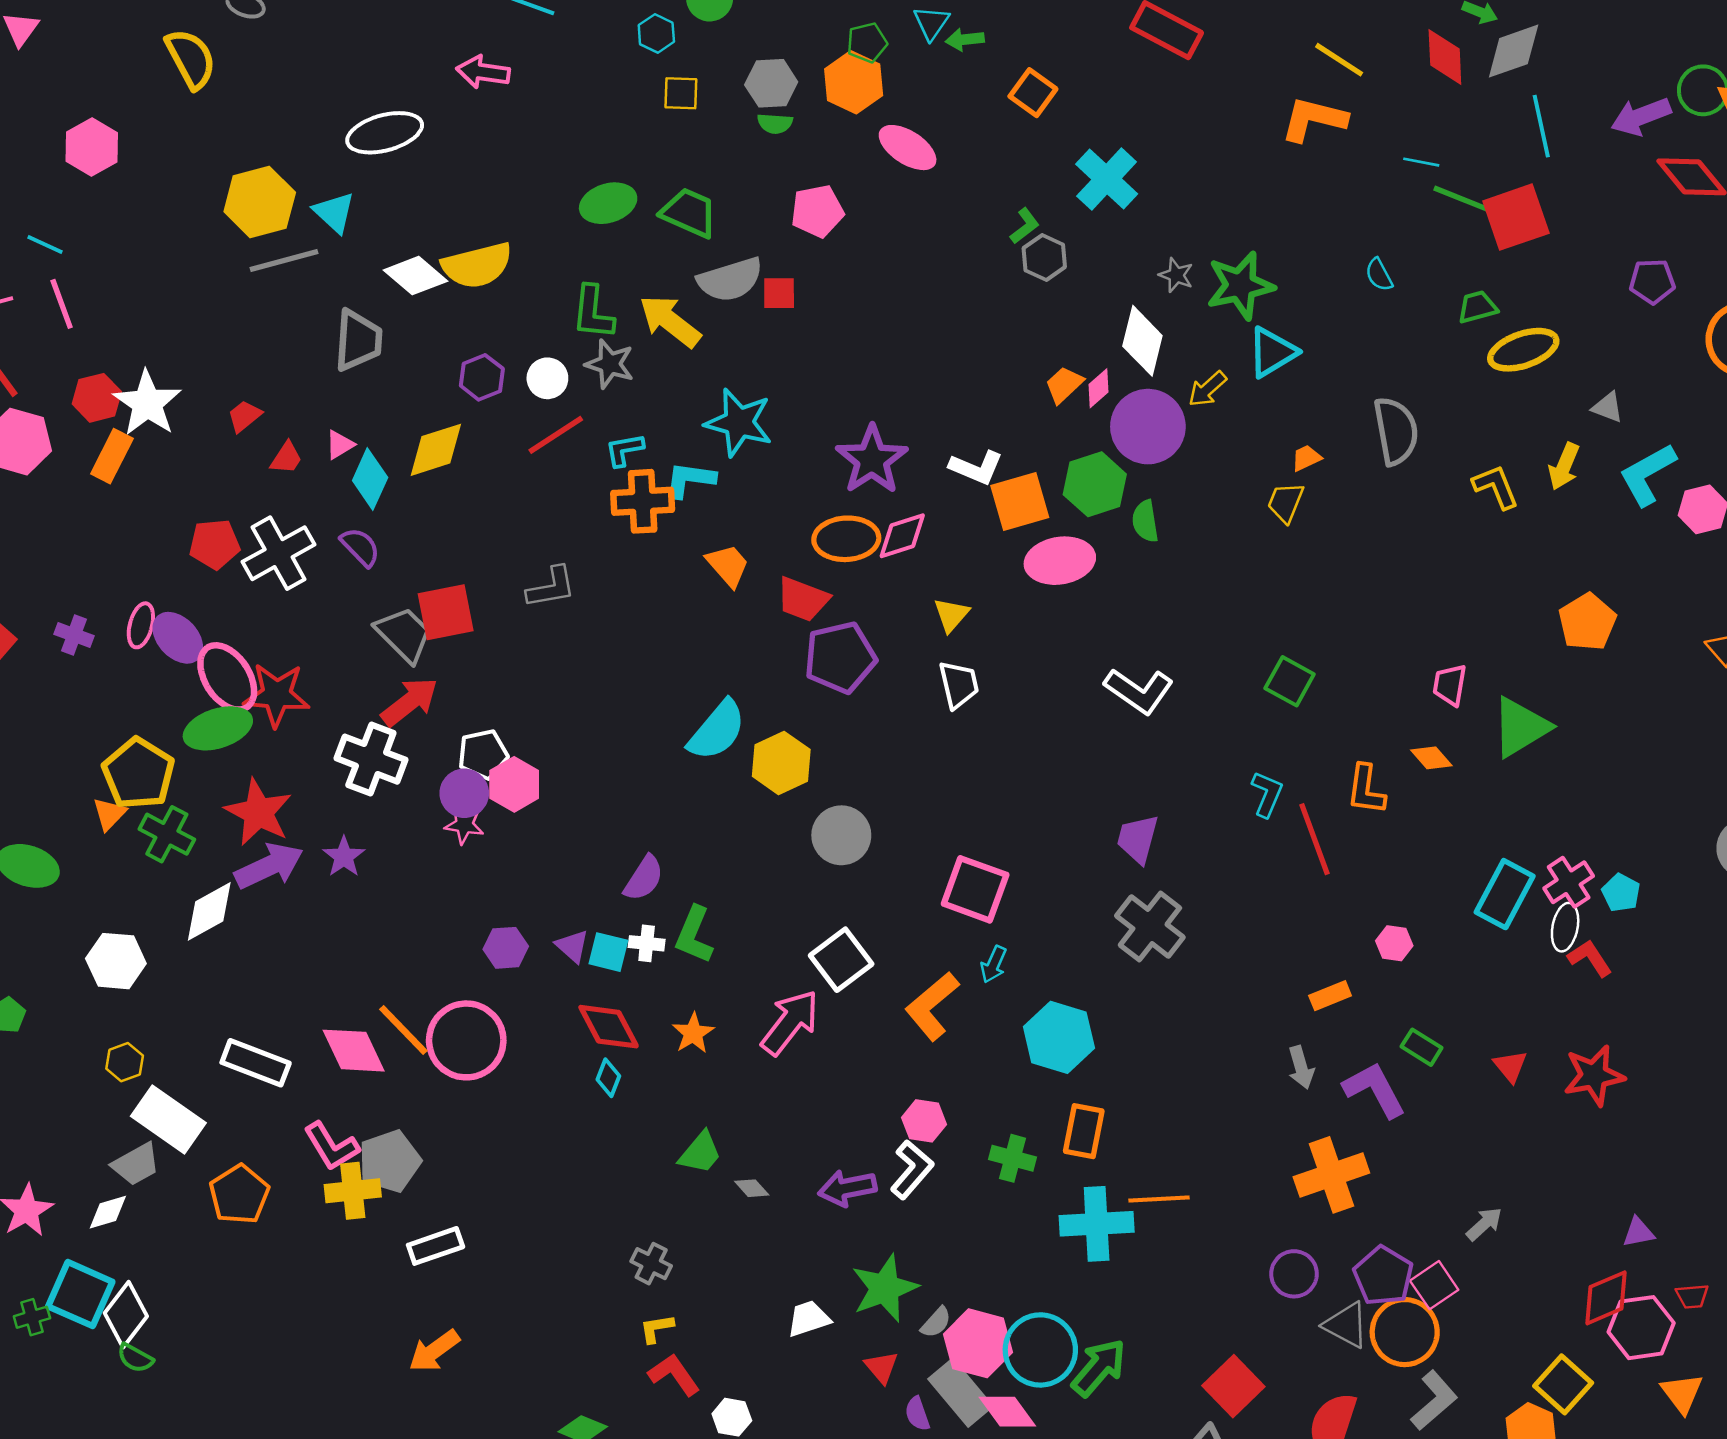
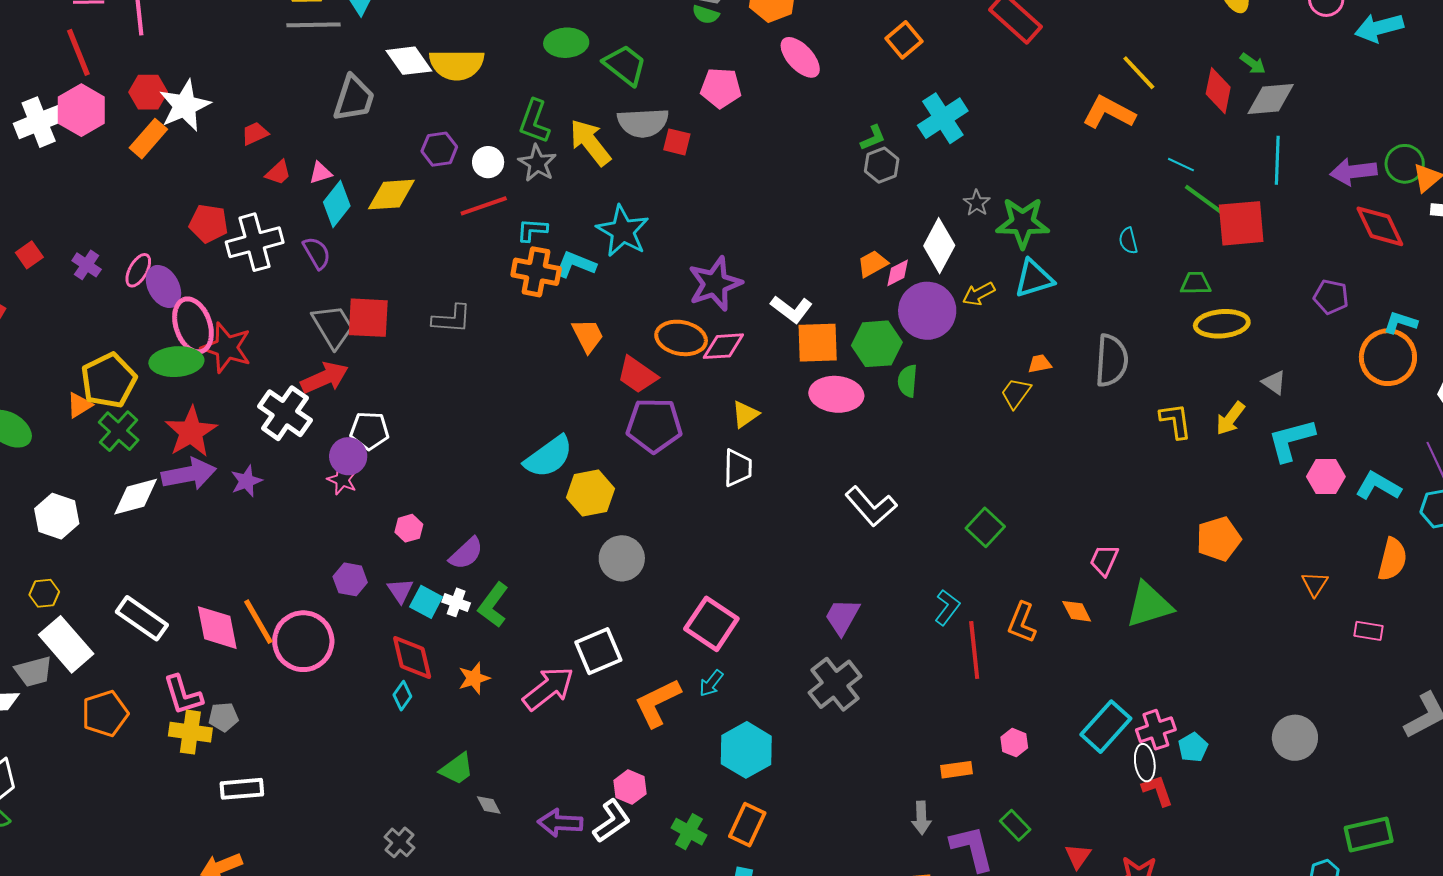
pink hexagon: (514, 784) -> (409, 528), moved, size x0.7
white ellipse: (1565, 927) -> (1145, 763), turned -33
gray pentagon: (390, 1161) -> (223, 717), size x0.6

